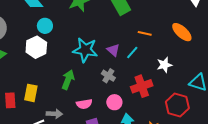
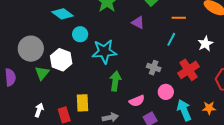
white hexagon: (36, 47) -> (61, 60), moved
cyan star: (85, 50) -> (104, 51), moved
purple triangle: (113, 50) -> (138, 23), moved

